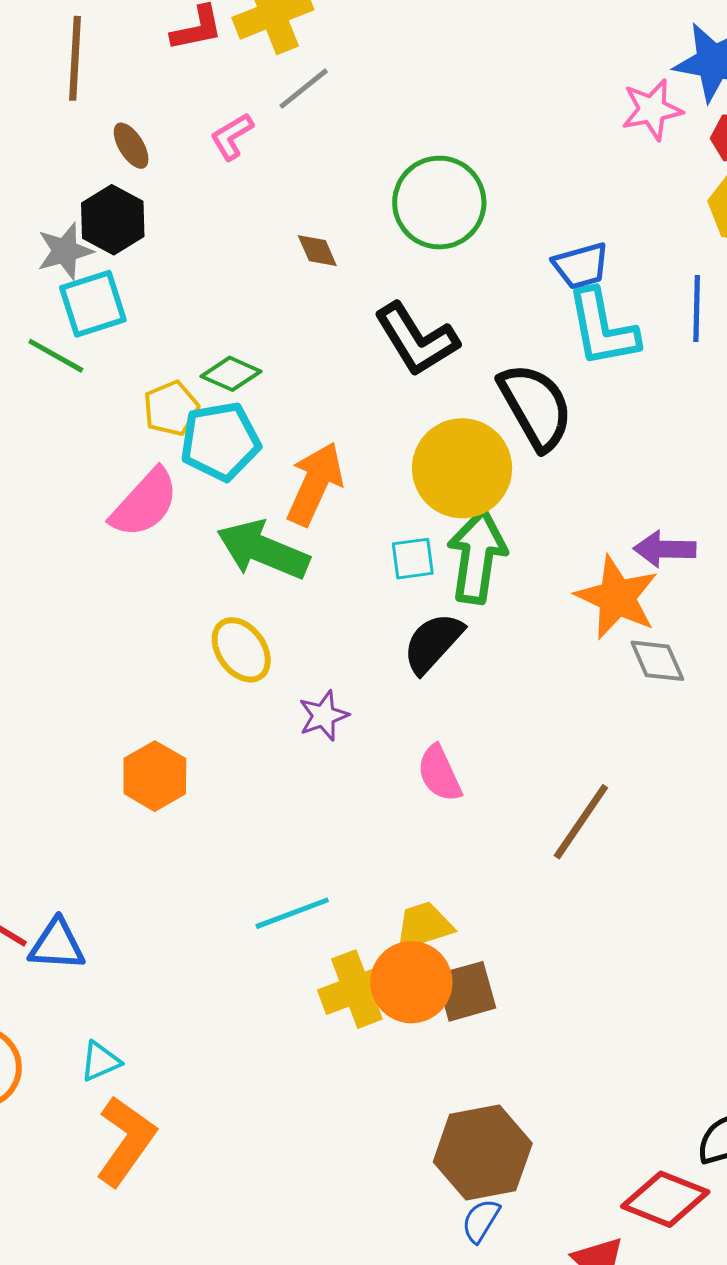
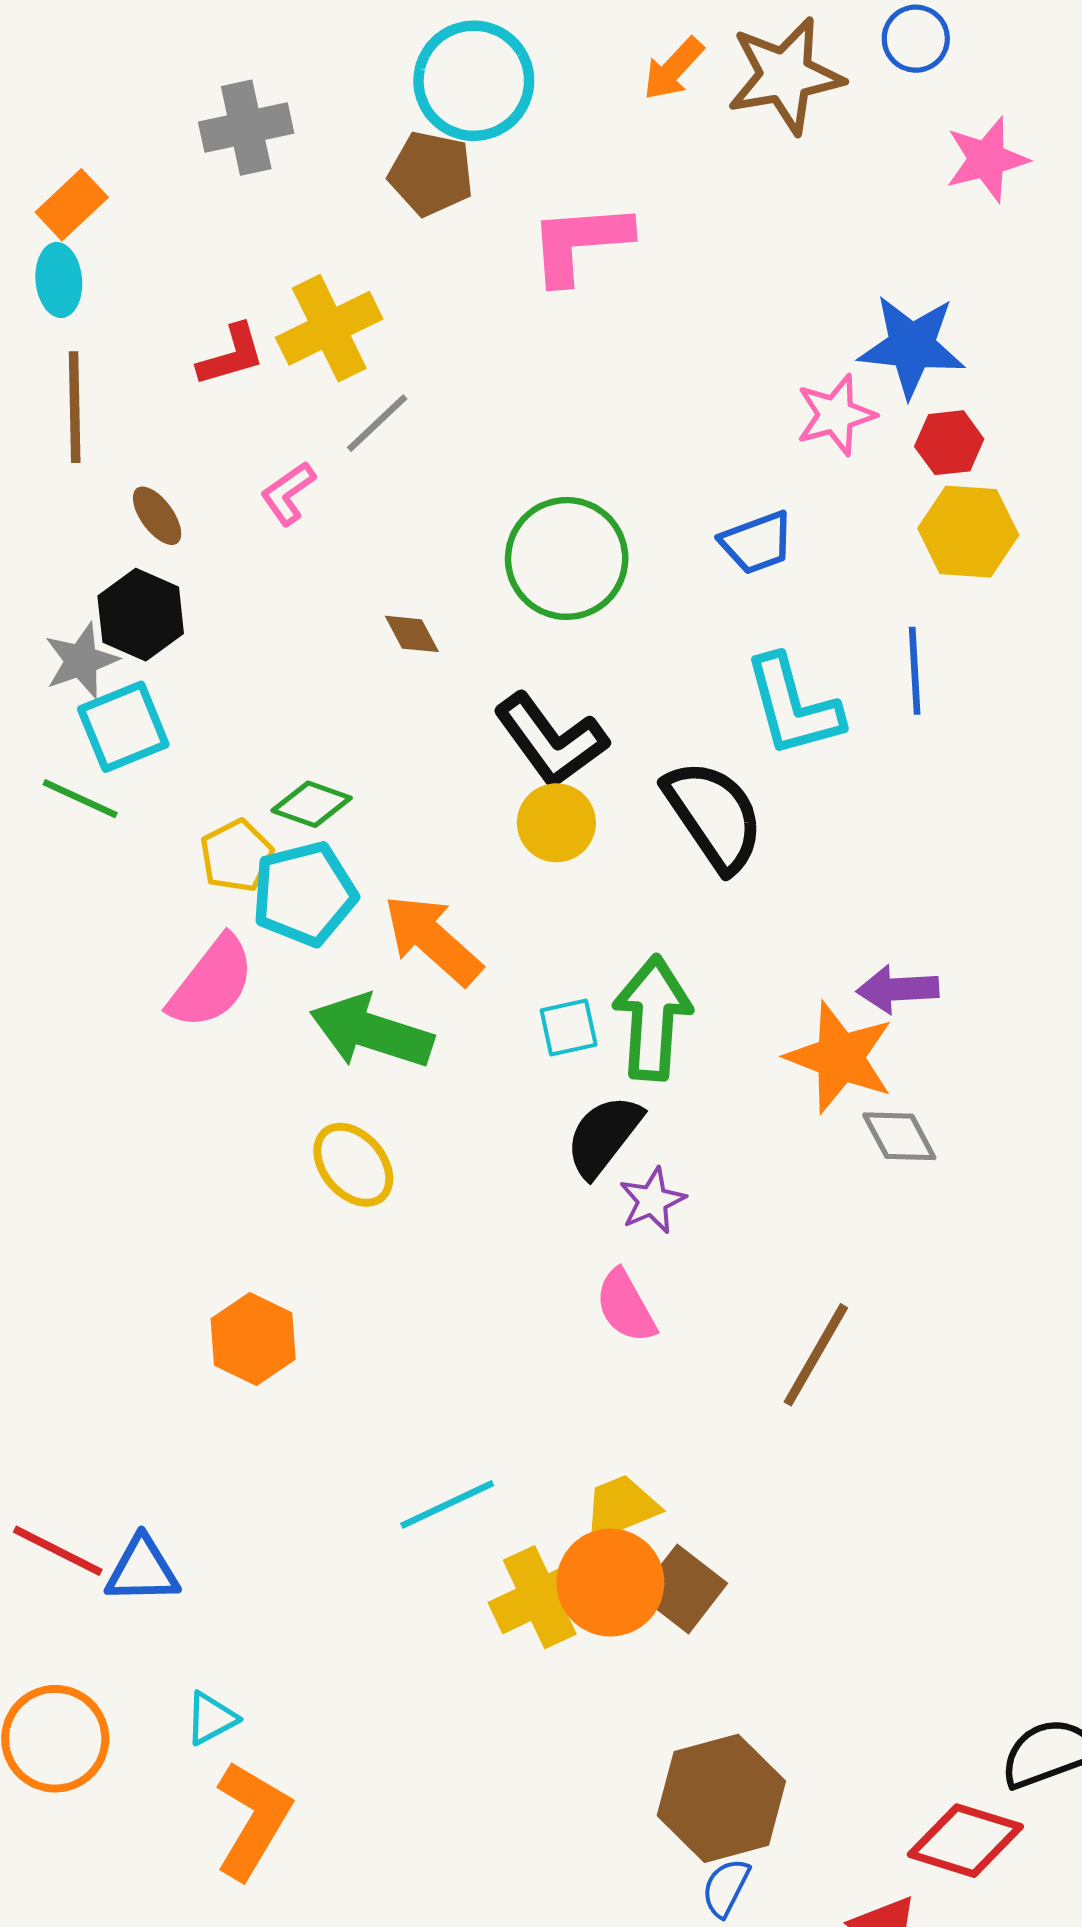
blue trapezoid: (581, 266) -> (757, 543), moved
yellow circle: (462, 468) -> (556, 823), moved, size x0.6
orange arrow: (315, 484) -> (433, 940), turned -68
purple star: (324, 716) -> (652, 1201), moved
brown square: (466, 991) -> (683, 1589), turned -32

